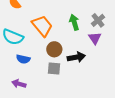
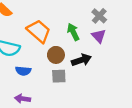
green arrow: (74, 22) -> (73, 32), moved

